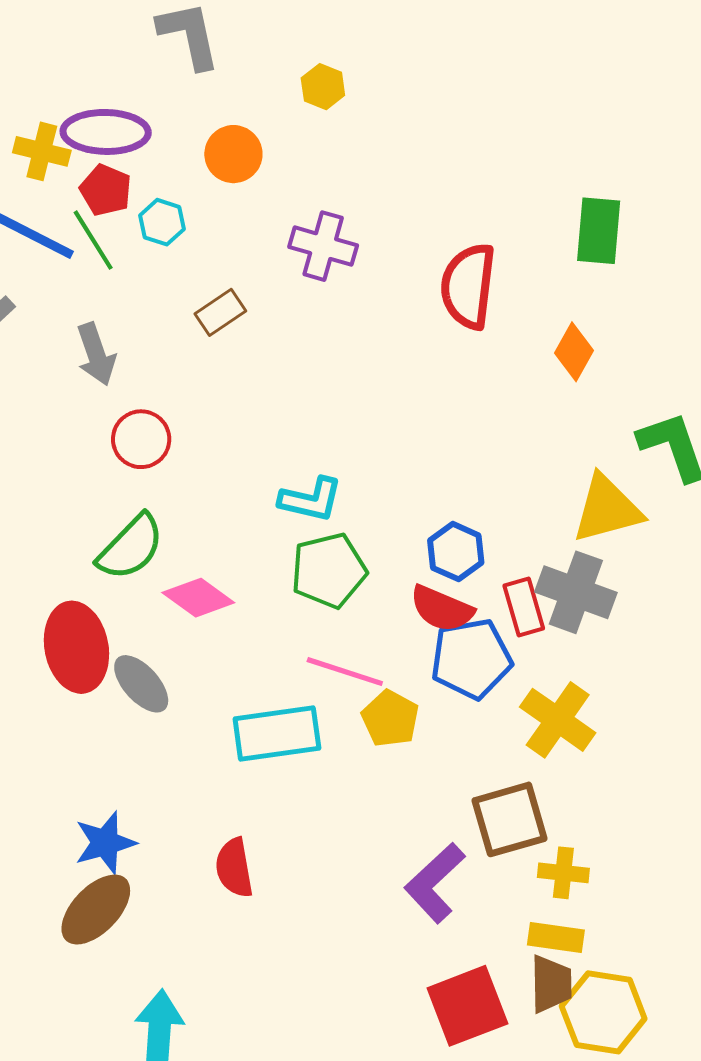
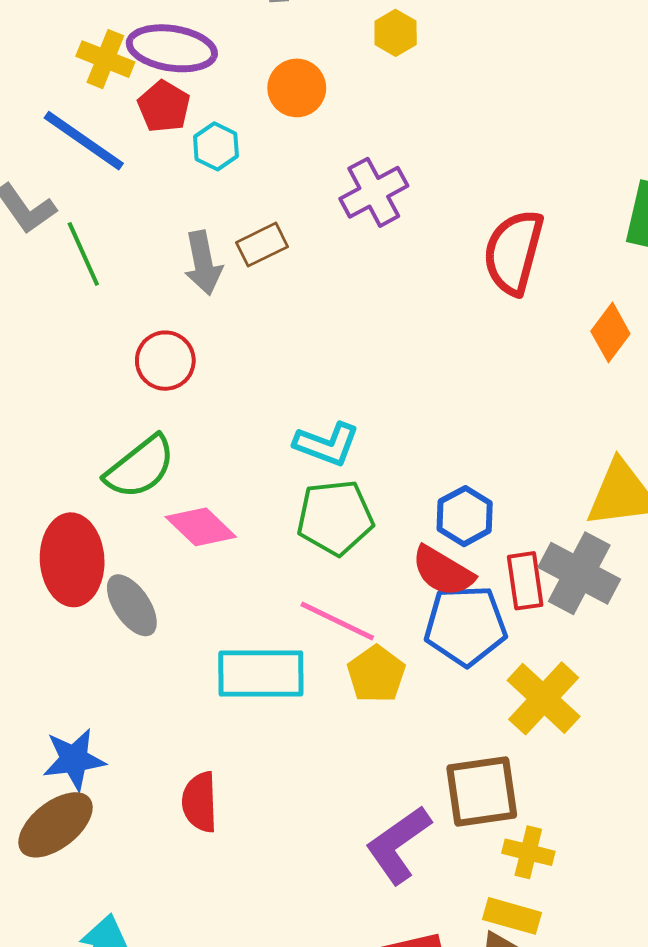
green line: (93, 240) -> (83, 254), moved
purple cross: (323, 246) -> (374, 192), turned 38
gray arrow: (96, 354) -> (203, 263), moved

